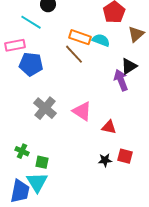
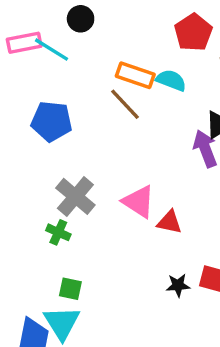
pink rectangle: (15, 45) -> (24, 43), moved
red triangle: (109, 127) -> (169, 222), moved
green cross: (22, 151) -> (58, 232), moved

